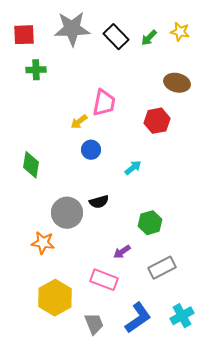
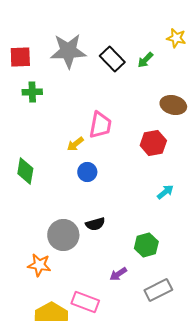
yellow star: (180, 32) -> (176, 38), moved
green diamond: (31, 165) -> (25, 171), moved
cyan arrow: (133, 168) -> (165, 192), moved
pink rectangle: (104, 280) -> (85, 302), moved

